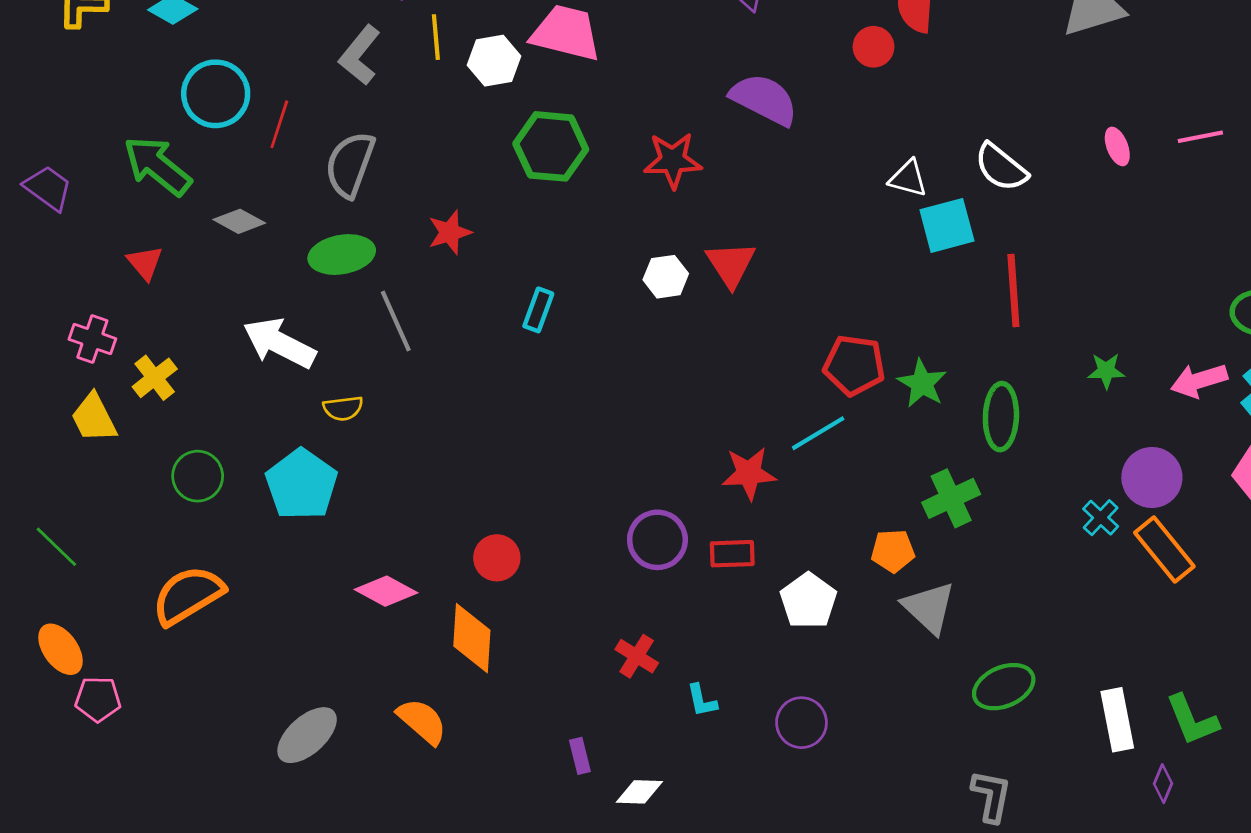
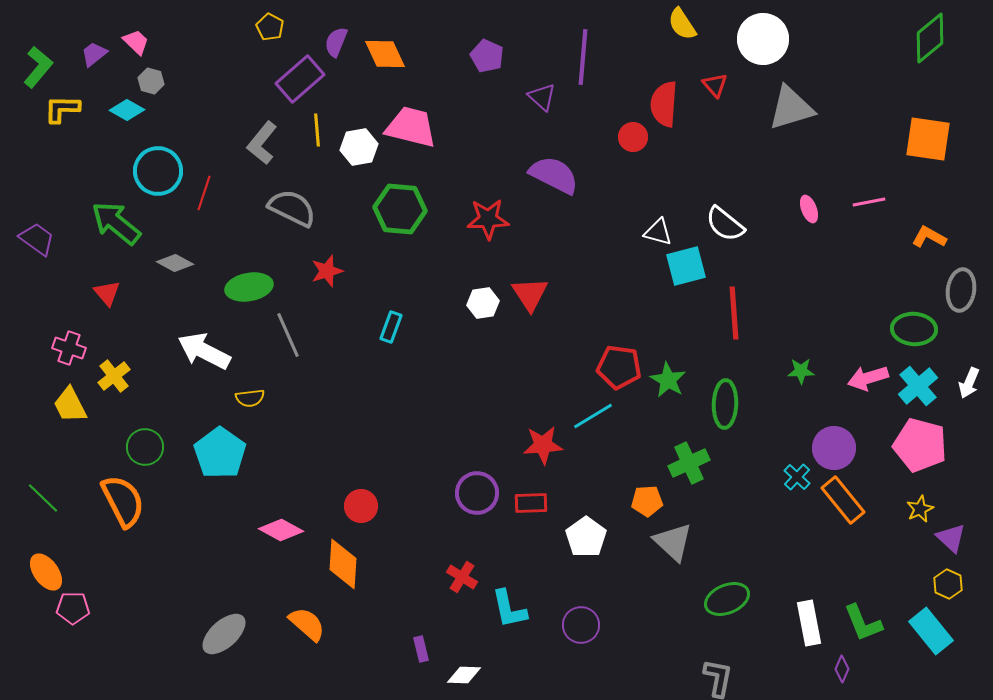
gray semicircle: (350, 164) -> (292, 208), moved, turned 96
orange semicircle: (188, 595) -> (123, 501), moved, turned 94
cyan L-shape: (702, 700) -> (509, 609), size x1.6

